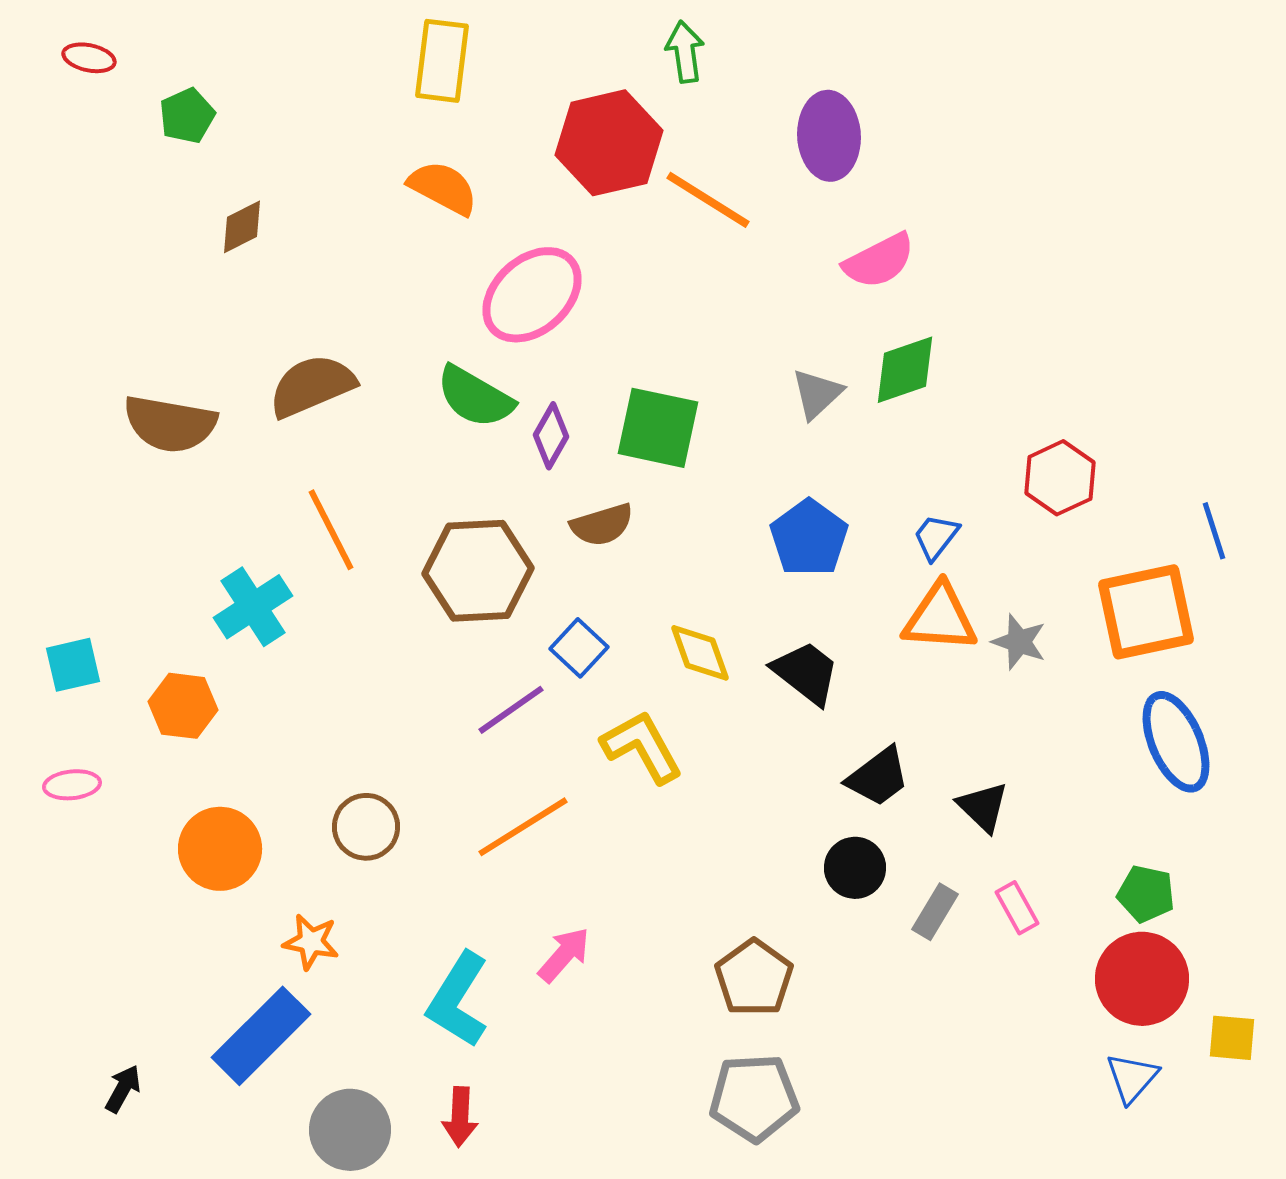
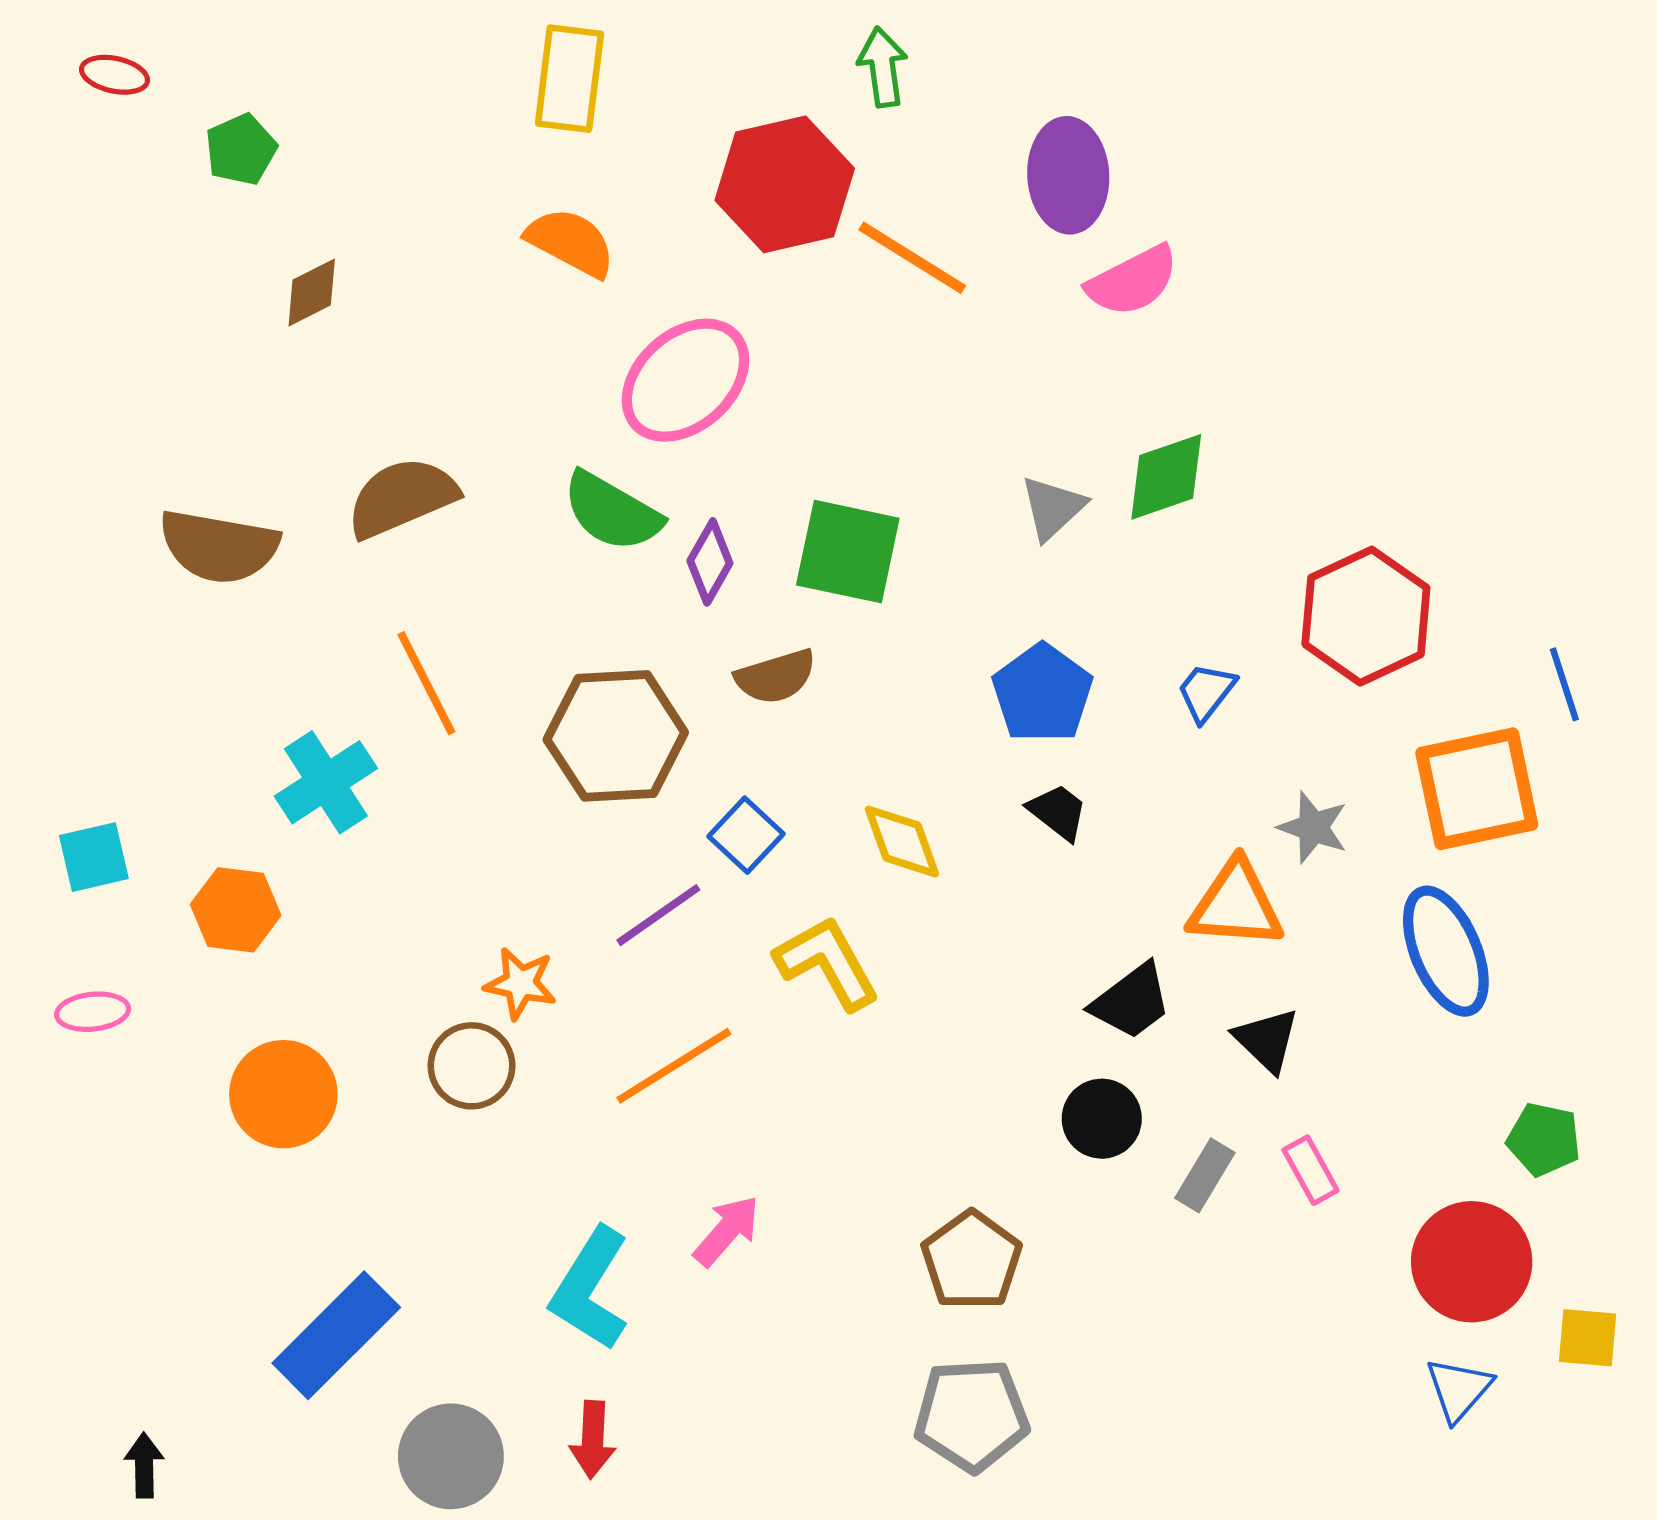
pink semicircle: (879, 261) -> (1133, 281), moved
red hexagon: (1060, 478) -> (1366, 616), size x1.4
orange triangle: (940, 618) -> (1236, 905), moved
black trapezoid: (806, 673) -> (1058, 812), moved, size x0.7
blue ellipse: (1176, 742) -> (1446, 951), moved
green pentagon: (1146, 894) -> (1544, 1139), moved
orange star: (311, 942) -> (520, 983), moved
black arrow: (123, 1089) -> (144, 1465), moved, turned -30

